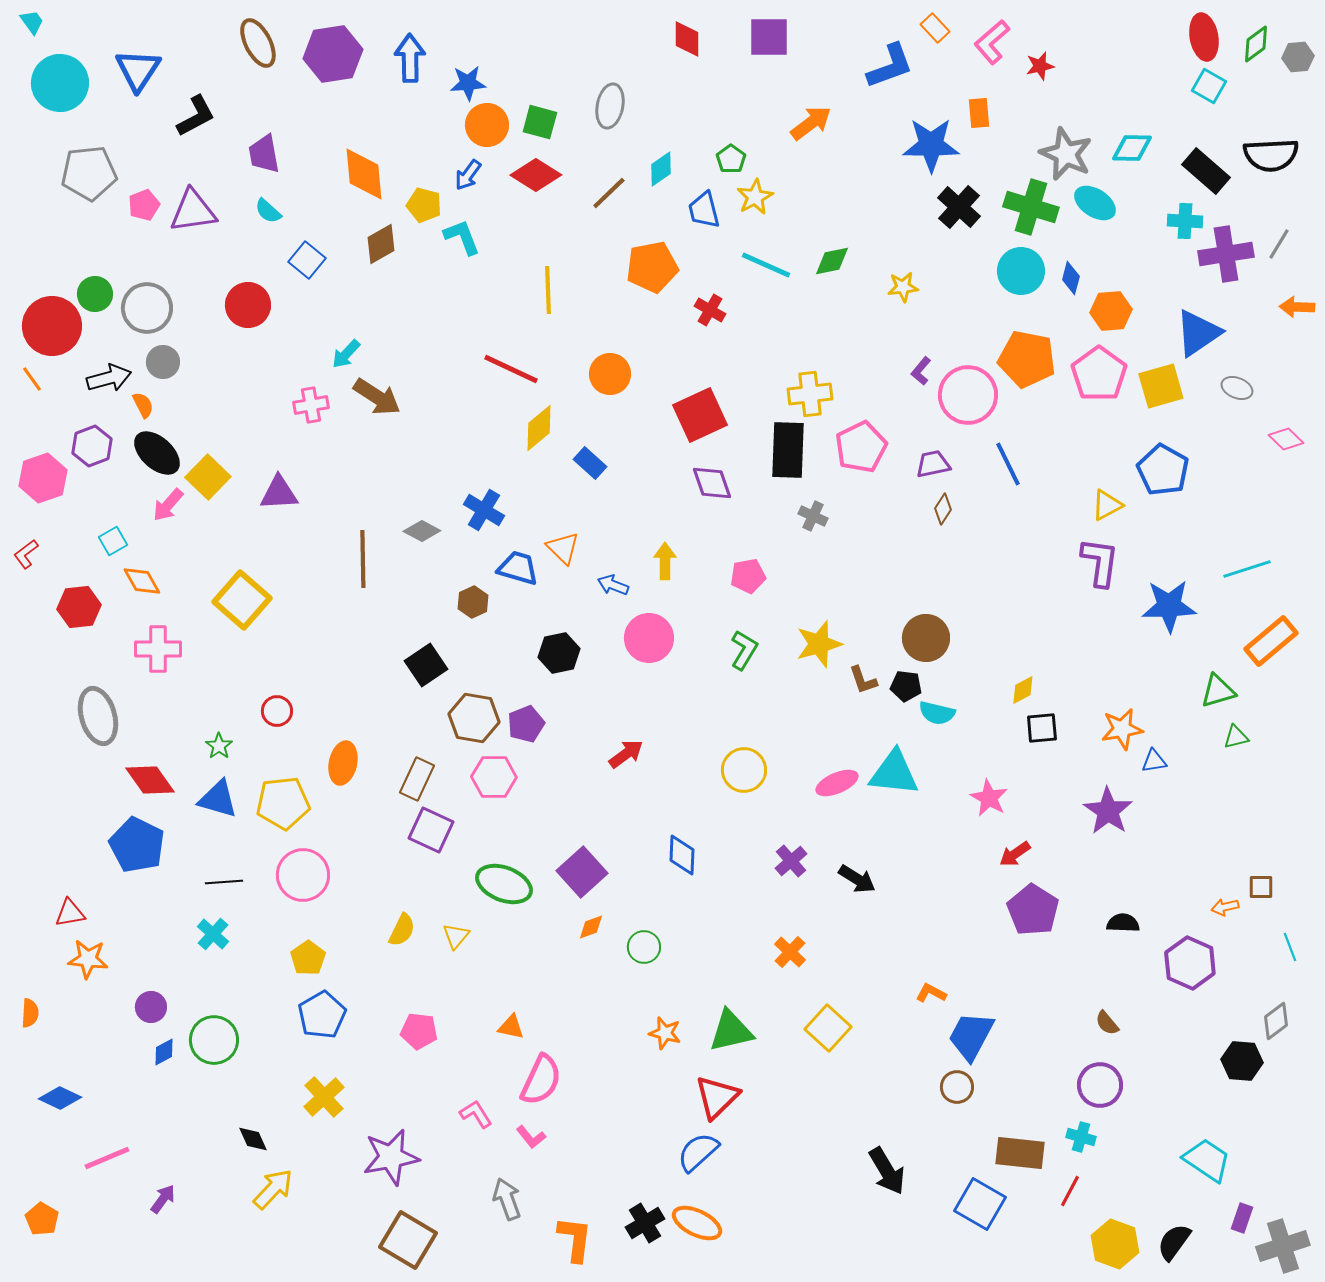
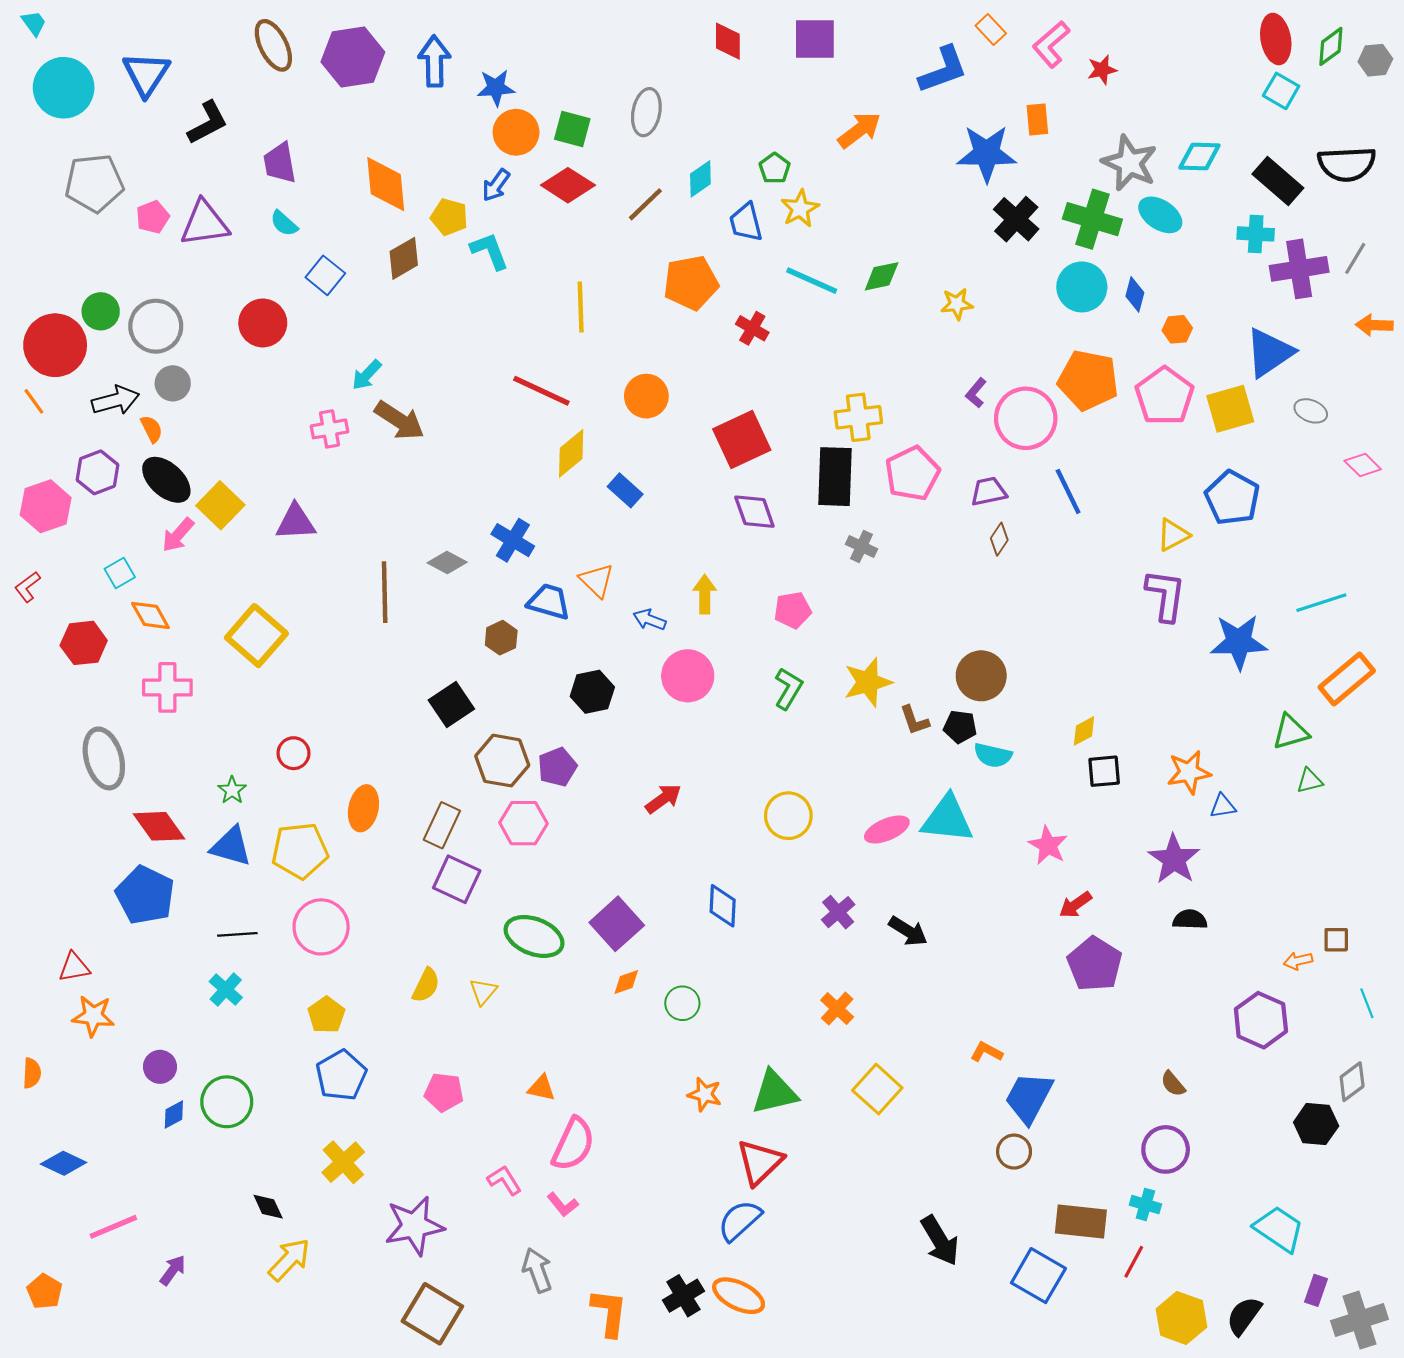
orange hexagon: (1111, 311) -> (1177, 329), size x0.7
black semicircle: (1123, 923) -> (1190, 920), moved

